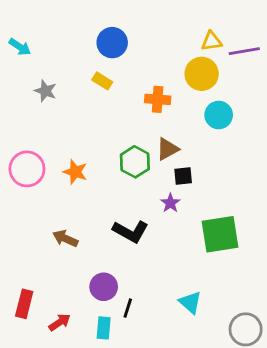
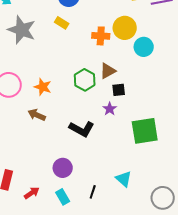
yellow circle: (202, 74) -> (125, 28), moved
gray star: (45, 91) -> (22, 30), size x1.8
brown arrow: (65, 239) -> (37, 115), moved
black line: (128, 308) -> (93, 192), moved
cyan rectangle: (104, 328) -> (63, 197), turned -35

